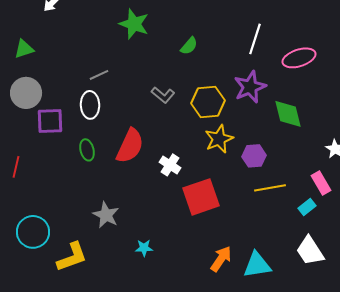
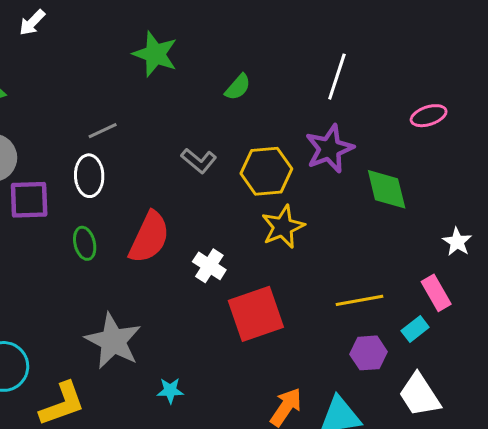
pink ellipse: (299, 58) -> (429, 116), moved, size x0.7
purple hexagon: (254, 156) -> (369, 353), moved
gray star: (106, 215) -> (113, 341), size x1.4

